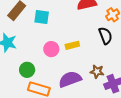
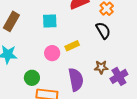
cyan square: (42, 17) -> (50, 21), moved
purple semicircle: (70, 79) -> (76, 80), turned 110

